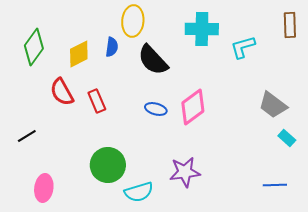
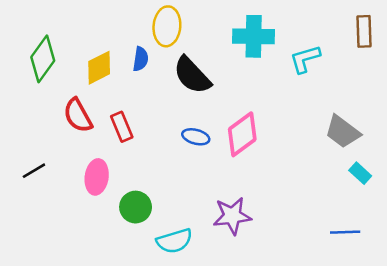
green circle: (108, 165) -> (136, 207), size x0.7
pink ellipse: (44, 188) -> (97, 177), moved

